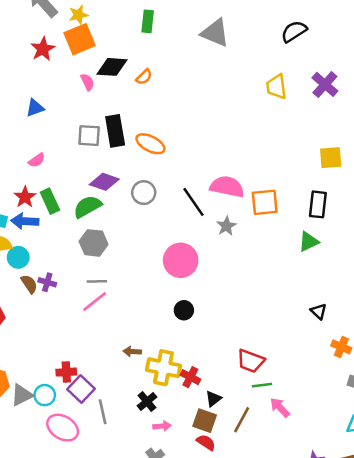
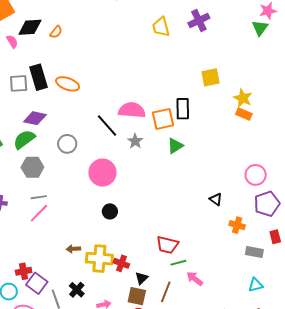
purple cross: (325, 84) -> (199, 21), turned 30
gray circle: (144, 193) -> (67, 144), moved
black rectangle: (318, 204) -> (183, 109), moved
green triangle: (309, 242) -> (175, 146), moved
black cross: (147, 401) -> (77, 290), moved

